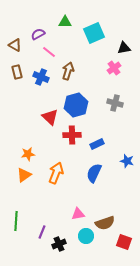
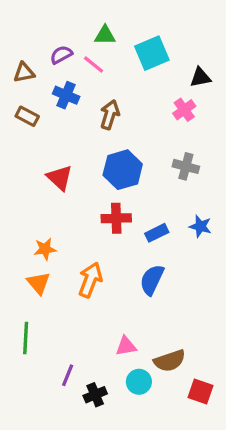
brown triangle: (15, 45) -> (24, 73), turned -40
pink line: (49, 52) -> (94, 64), moved
brown rectangle: (17, 72) -> (27, 116), turned -48
blue cross: (41, 77) -> (66, 95), moved
red triangle: (50, 117) -> (60, 178), moved
blue star: (127, 161) -> (200, 226), moved
orange triangle: (24, 175) -> (39, 283), turned -35
green line: (16, 221) -> (26, 338), moved

